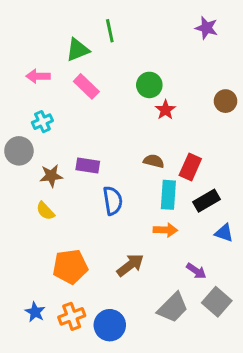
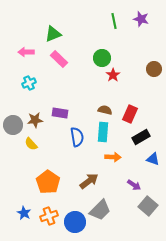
green line: (110, 31) -> (114, 21), moved
gray circle: (19, 151) -> (13, 125), moved
cyan rectangle: (168, 195) -> (103, 132), moved
orange pentagon: (70, 267) -> (48, 182), turned -30
gray trapezoid: (173, 308) -> (100, 210), moved

